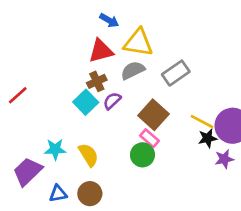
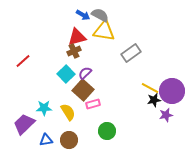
gray semicircle: (133, 70) -> (100, 15), moved, turned 54
brown cross: (97, 81) -> (74, 51), moved
red line: (18, 95) -> (23, 61), moved
brown square: (154, 115) -> (83, 90), moved
pink rectangle: (149, 138) -> (93, 104), moved, turned -56
green circle: (143, 155) -> (107, 131), moved

